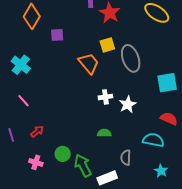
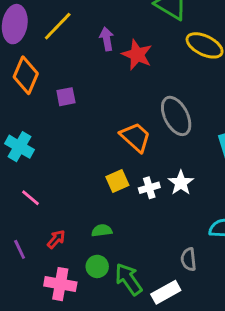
yellow square: (107, 45) -> (117, 181), moved
orange trapezoid: (89, 63) -> (135, 137), moved
white cross: (105, 97) -> (149, 188), moved
green semicircle: (104, 133) -> (102, 231), moved
pink cross: (36, 162) -> (60, 284), size x1.5

